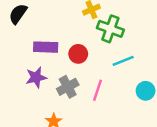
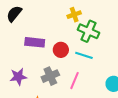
cyan line: (123, 61) -> (84, 55), moved, turned 36
purple star: (36, 77) -> (18, 77), moved

